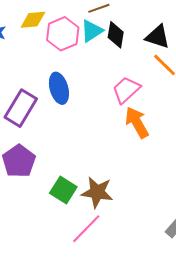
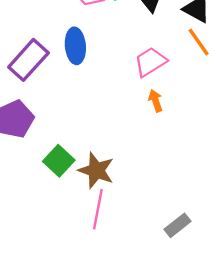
orange arrow: (137, 122) -> (155, 101), size x0.6
pink line: (86, 229) -> (98, 209), moved, turned -44

